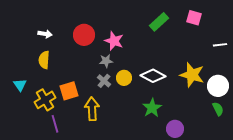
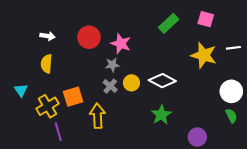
yellow star: (192, 75) -> (204, 55), moved
purple circle: (175, 129) -> (197, 137), moved

